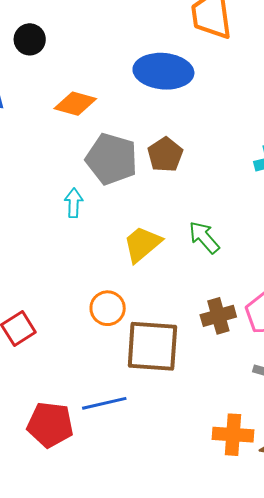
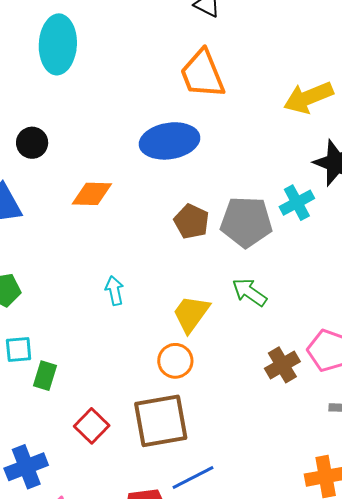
gray pentagon: (112, 159) -> (246, 222), moved
orange circle: (108, 308) -> (175, 361), moved
brown square: (152, 346) -> (161, 421), moved

